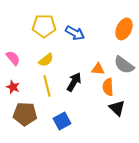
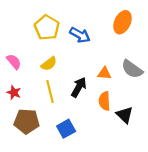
yellow pentagon: (44, 26) -> (47, 28), turned 30
orange ellipse: (124, 29) -> (122, 22), moved
orange semicircle: (108, 87) -> (104, 101), moved

